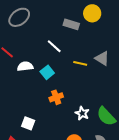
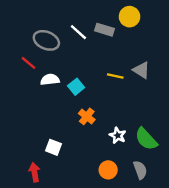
gray ellipse: (19, 17) -> (46, 40), moved, turned 60
white line: (54, 46) -> (78, 32), moved
orange cross: (56, 97) -> (87, 116), turned -32

